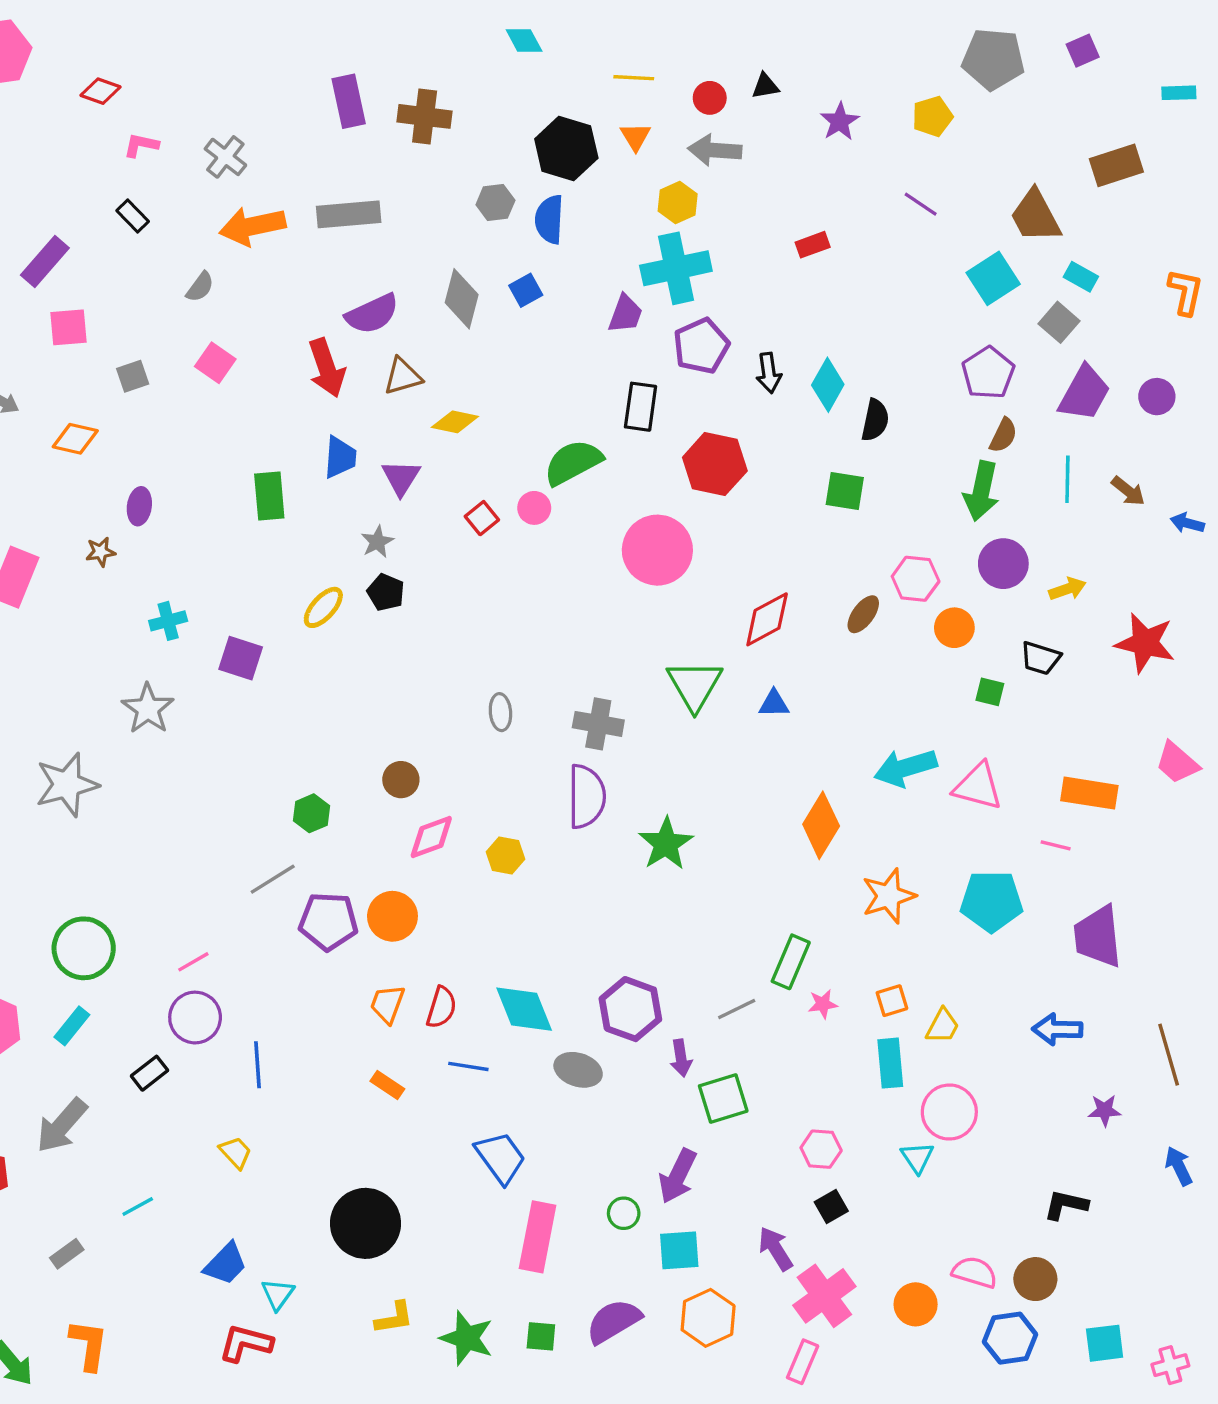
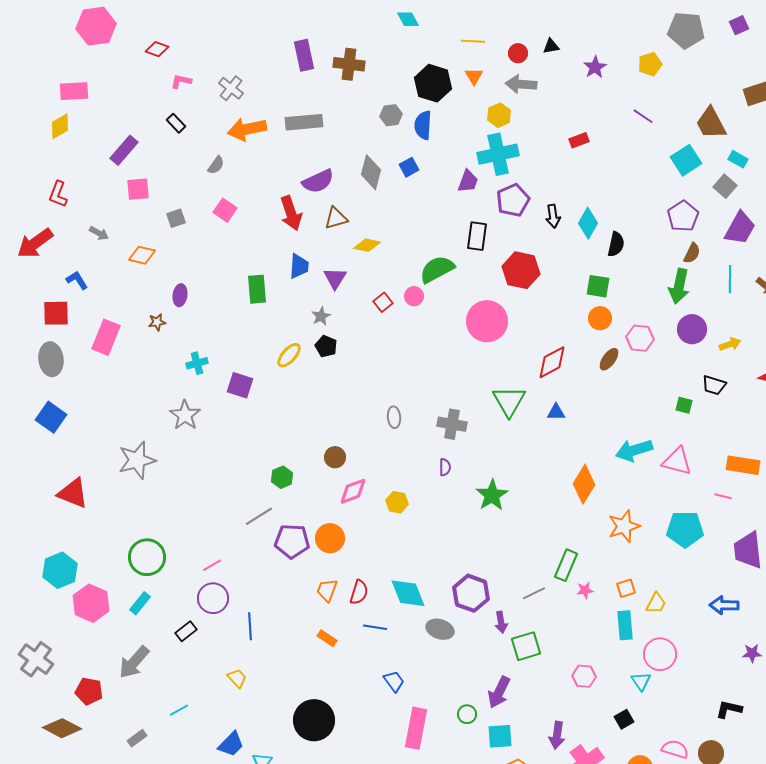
orange circle: (954, 628) -> (600, 318), moved
purple semicircle: (587, 796) -> (445, 467), size x0.5
blue trapezoid: (500, 1158) -> (394, 681), size x0.7
black square: (831, 1206) -> (624, 719), moved
purple arrow: (776, 1249) -> (557, 735), turned -140

